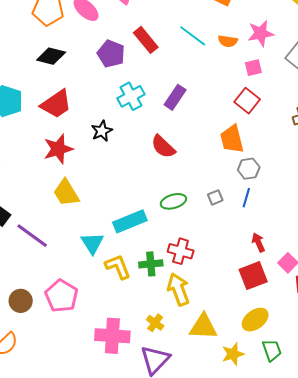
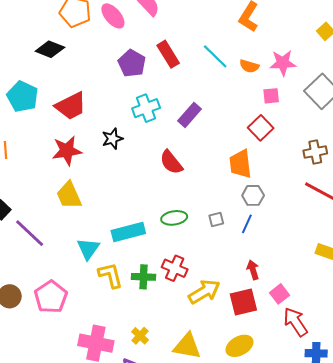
black diamond: (51, 56) -> (50, 49), moved
yellow arrow: (178, 289) -> (204, 292), moved, turned 72

